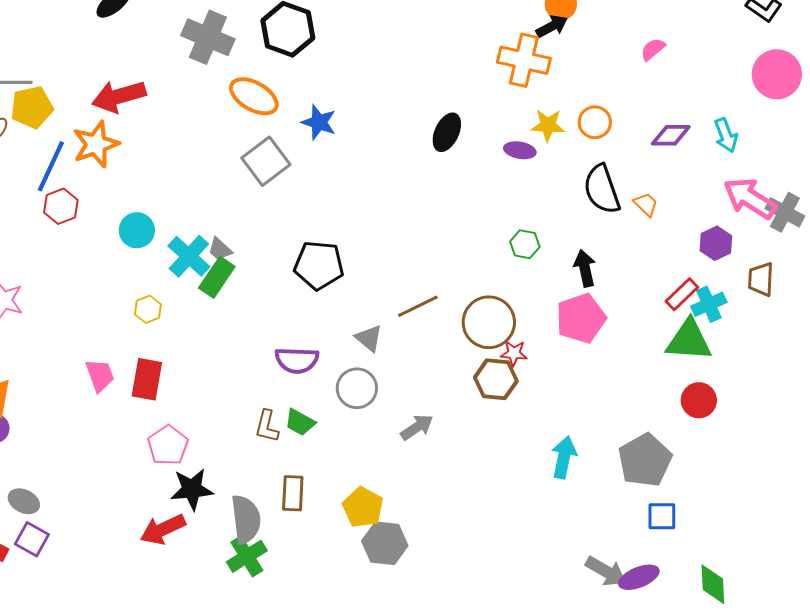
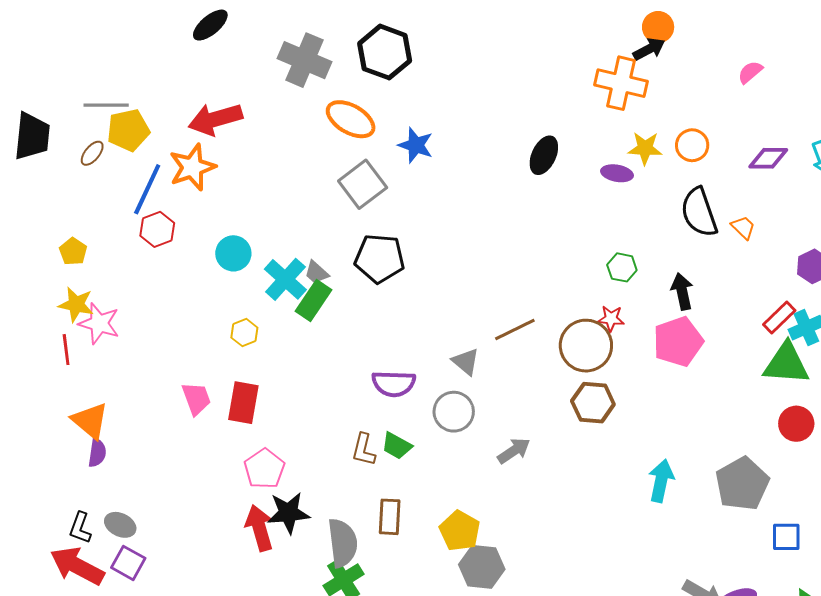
black pentagon: (319, 265) -> (380, 258), moved
red star: (514, 353) -> (611, 319), moved
blue square: (662, 516) -> (786, 537), moved
red arrow: (163, 529) -> (259, 528), moved, turned 99

